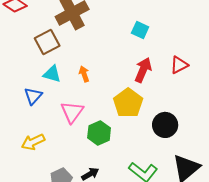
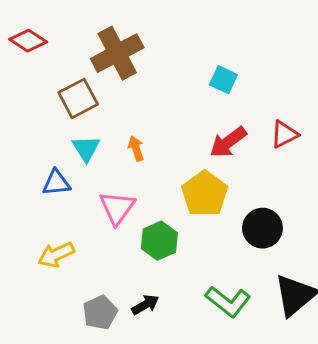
red arrow: (143, 70) -> (228, 142), turned -150
cyan triangle: (52, 74) -> (86, 148), turned 42
blue triangle: (33, 96) -> (56, 183), turned 42

